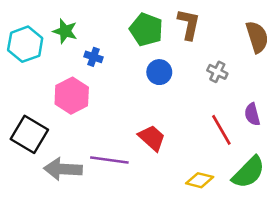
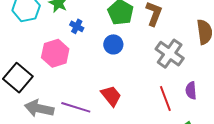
blue circle: (159, 72) -> (113, 44), moved
gray cross: (217, 72) -> (170, 54), size x1.8

